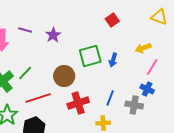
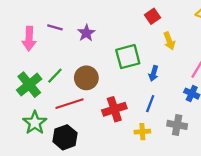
yellow arrow: (143, 48) -> (169, 41), moved, turned -91
blue arrow: (113, 60) -> (154, 73), moved
brown circle: (64, 76) -> (86, 78), moved
gray cross: (134, 105) -> (177, 125), moved

